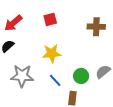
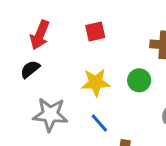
red arrow: (13, 23) -> (40, 35), turned -30
green circle: (81, 76) -> (139, 80), moved

